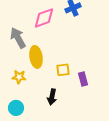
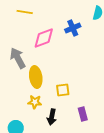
yellow star: (19, 77) -> (35, 102), moved
purple rectangle: (83, 79) -> (83, 114), moved

